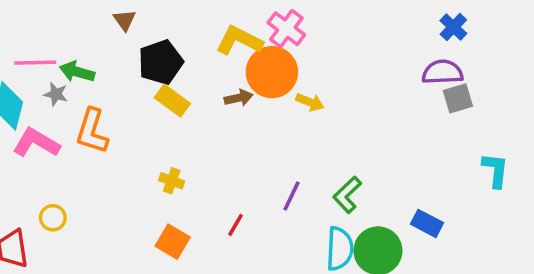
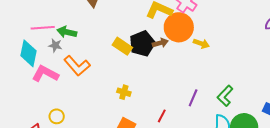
black pentagon: (161, 62) -> (142, 44), moved
orange L-shape: (92, 131) -> (77, 66), turned -56

